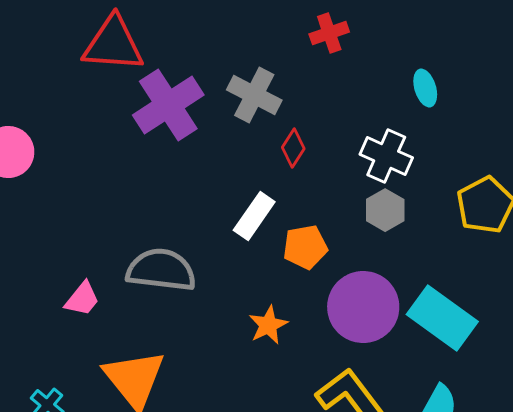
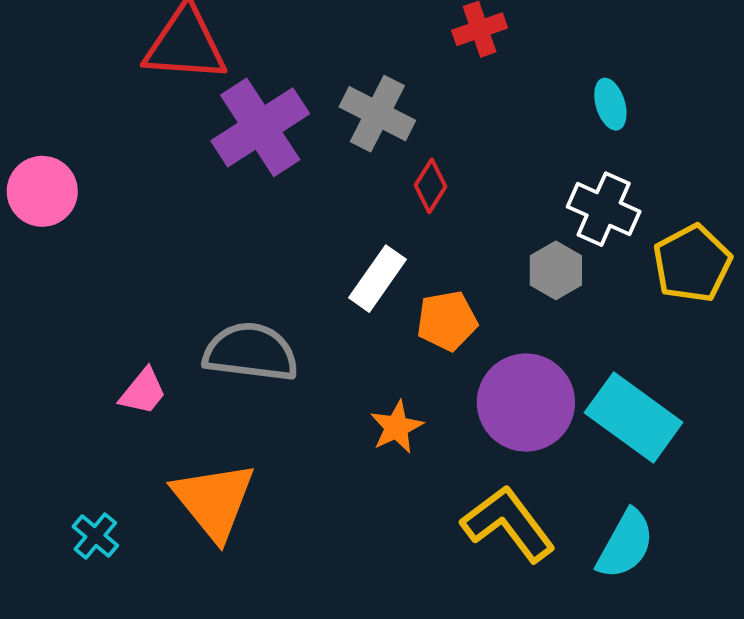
white cross: (386, 156) -> (604, 209), moved

